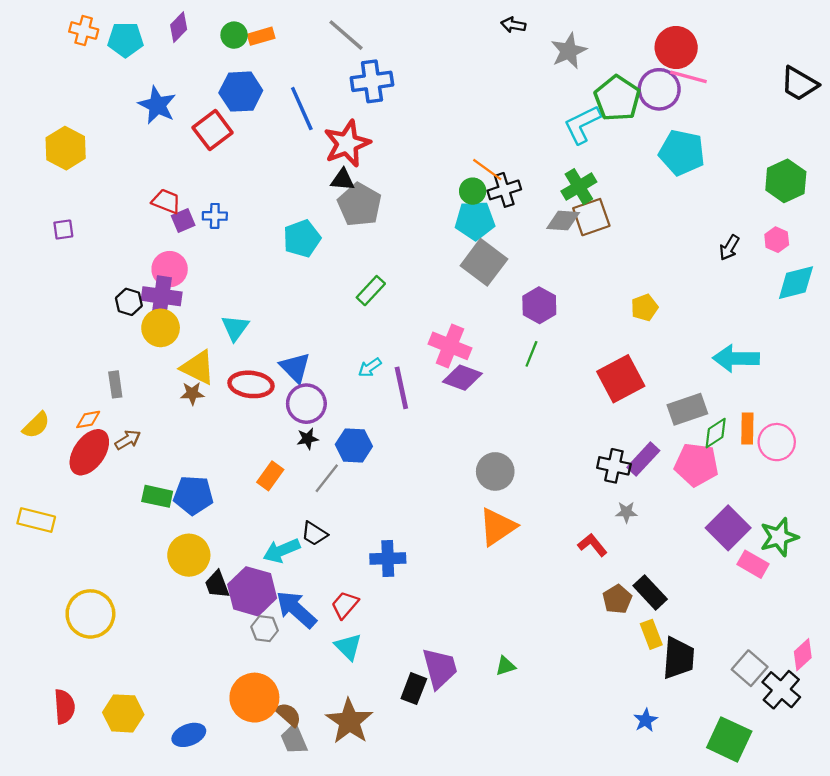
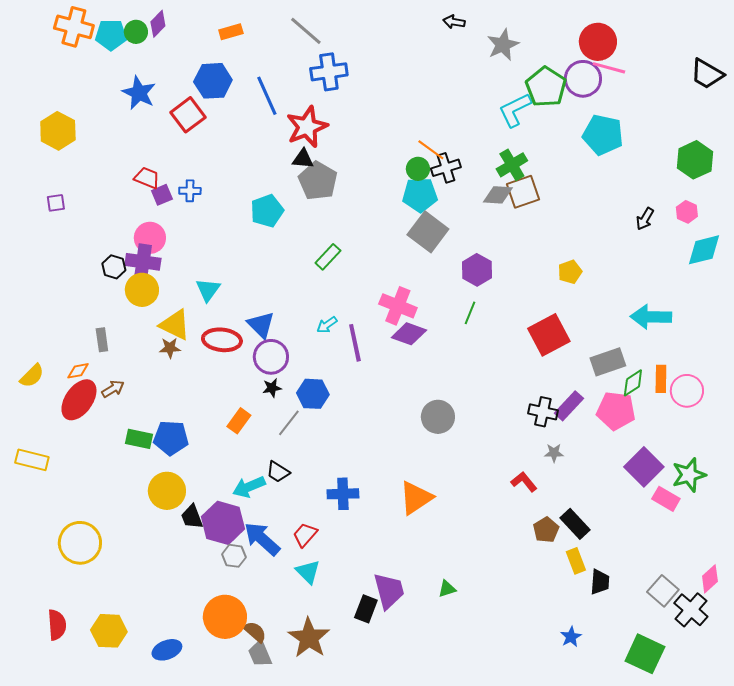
orange cross: (84, 31) -> (74, 27), size x1.5
green circle: (234, 35) -> (136, 32), moved
orange triangle: (497, 527) -> (416, 498), moved
black trapezoid: (678, 658) -> (600, 582), size x0.7

